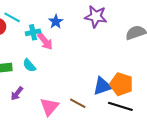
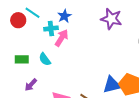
blue star: (56, 22) -> (64, 16), moved
pink arrow: (45, 41) -> (62, 38), turned -114

